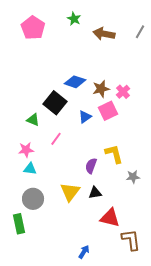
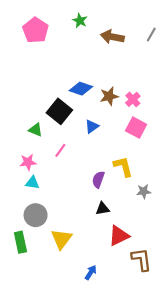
pink square: (108, 111) -> (136, 128), moved, turned -36
yellow triangle: (70, 192) -> (61, 239), moved
red triangle: (110, 218) -> (119, 236), turned -40

